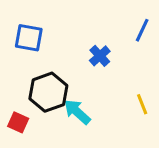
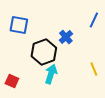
black hexagon: (48, 92) -> (44, 52), moved
cyan arrow: (77, 112) -> (51, 74), turned 66

